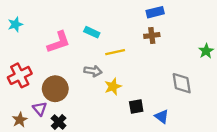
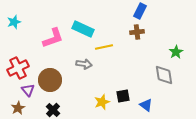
blue rectangle: (155, 12) -> (140, 11), turned -49
cyan rectangle: (92, 32) -> (83, 29), size x1.5
green star: (206, 51) -> (176, 52), moved
yellow star: (113, 87) -> (102, 102), moved
purple triangle: (40, 109) -> (28, 90), moved

